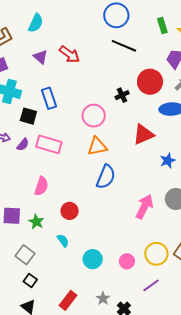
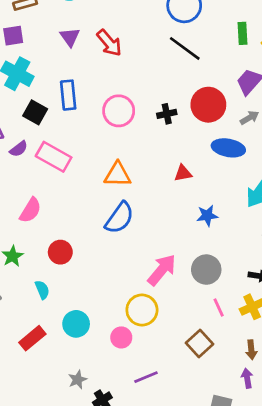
pink circle: (94, 116) -> (119, 111), moved
red triangle: (143, 134) -> (183, 173), size x0.6
yellow circle: (156, 254) -> (142, 310), moved
red rectangle: (68, 300) -> (32, 338), moved

